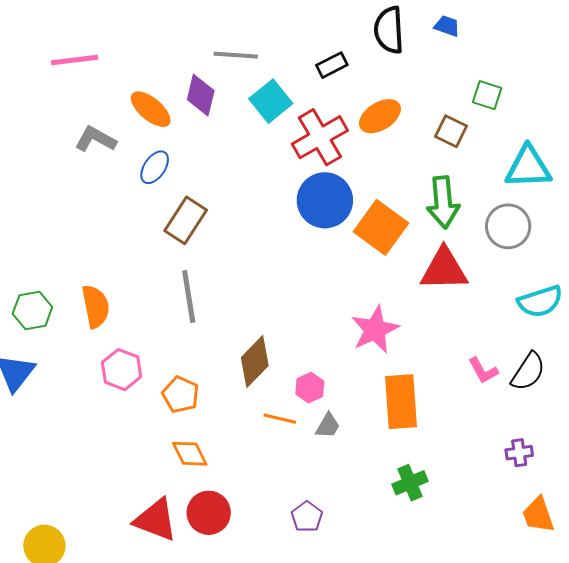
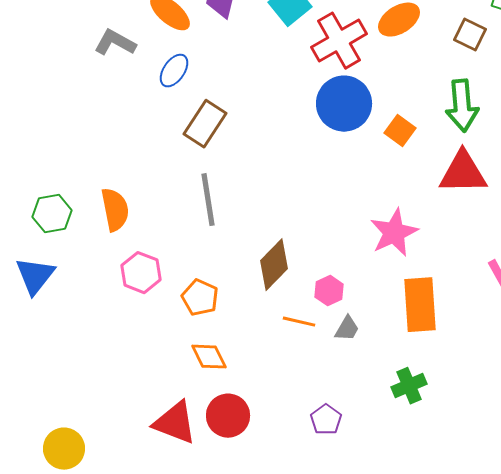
orange square: (381, 227) -> (400, 131), size x0.6
green cross: (410, 483) -> (409, 386), moved

